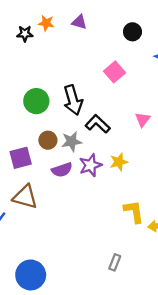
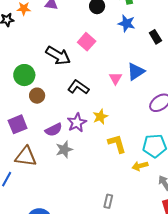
black arrow: (73, 100) -> (58, 56), moved, turned -35
brown circle: (48, 140) -> (37, 96), moved
gray star: (72, 141) -> (64, 150), moved
yellow L-shape: (134, 212) -> (117, 144), moved

